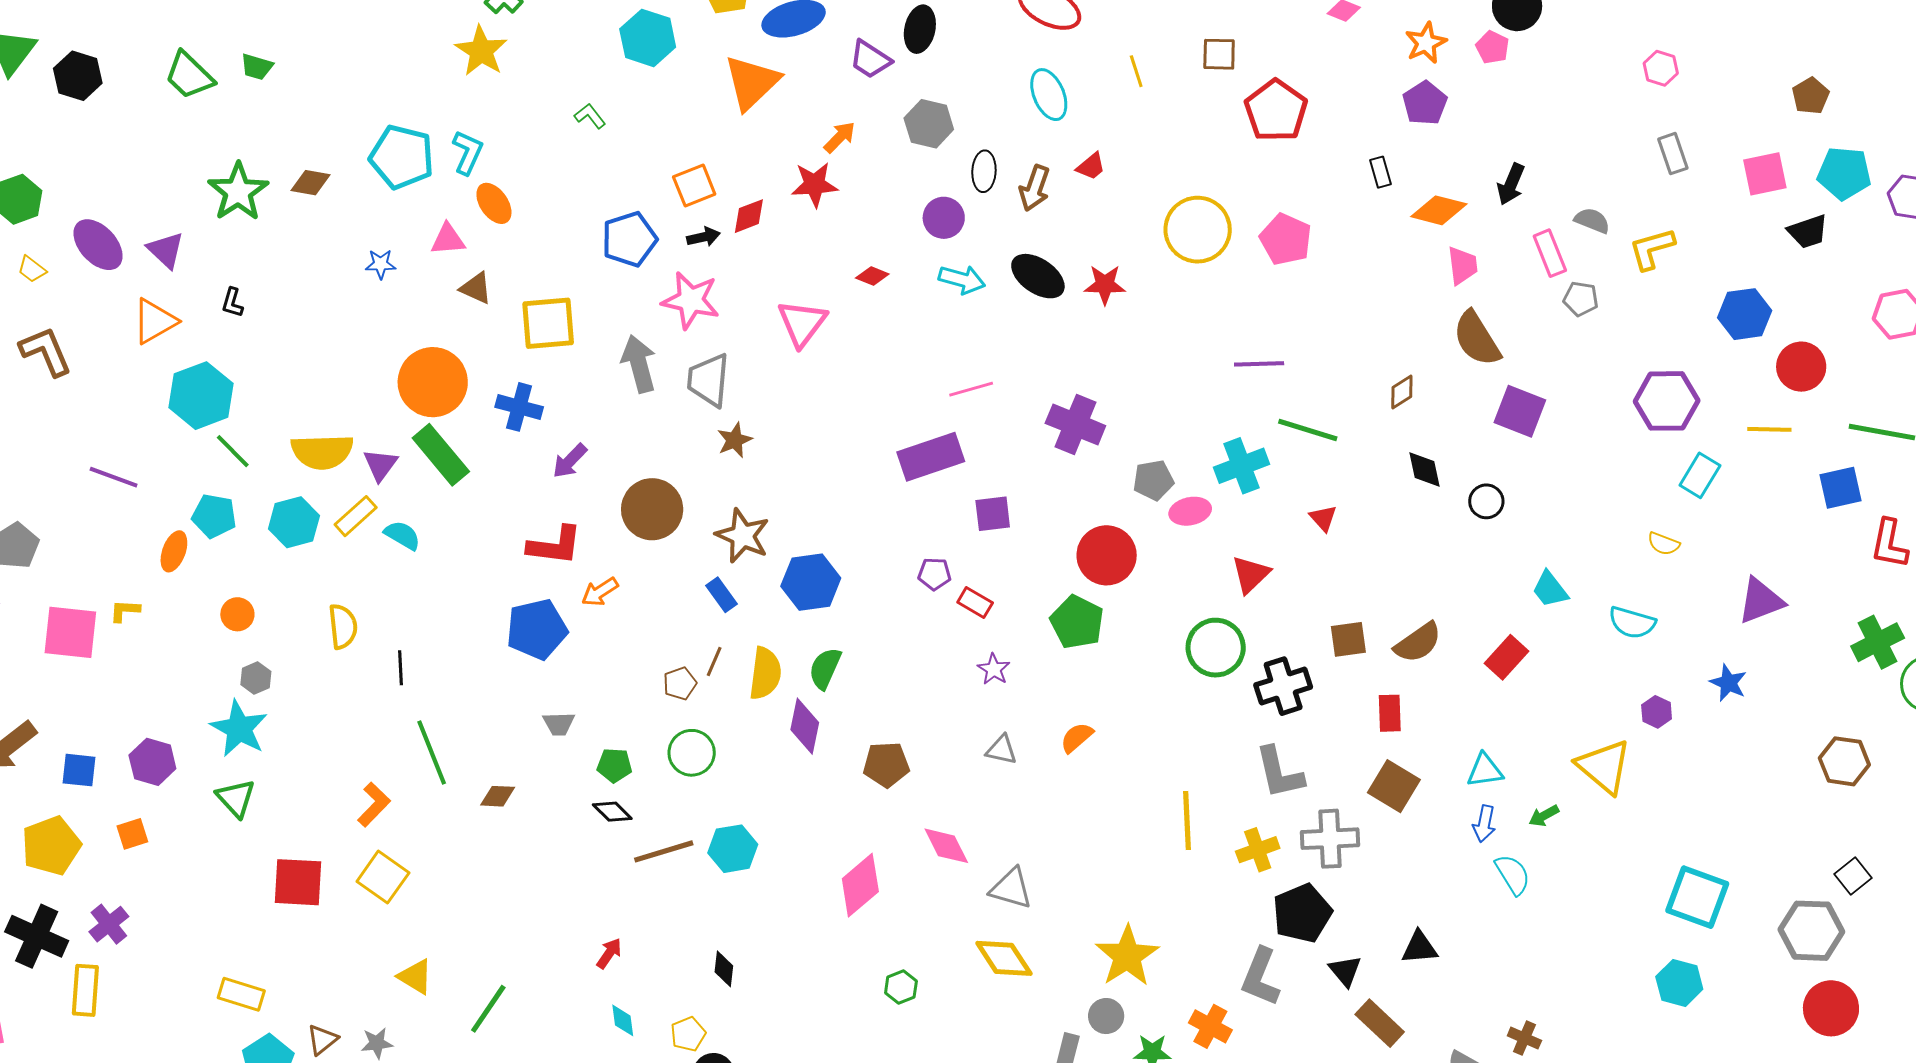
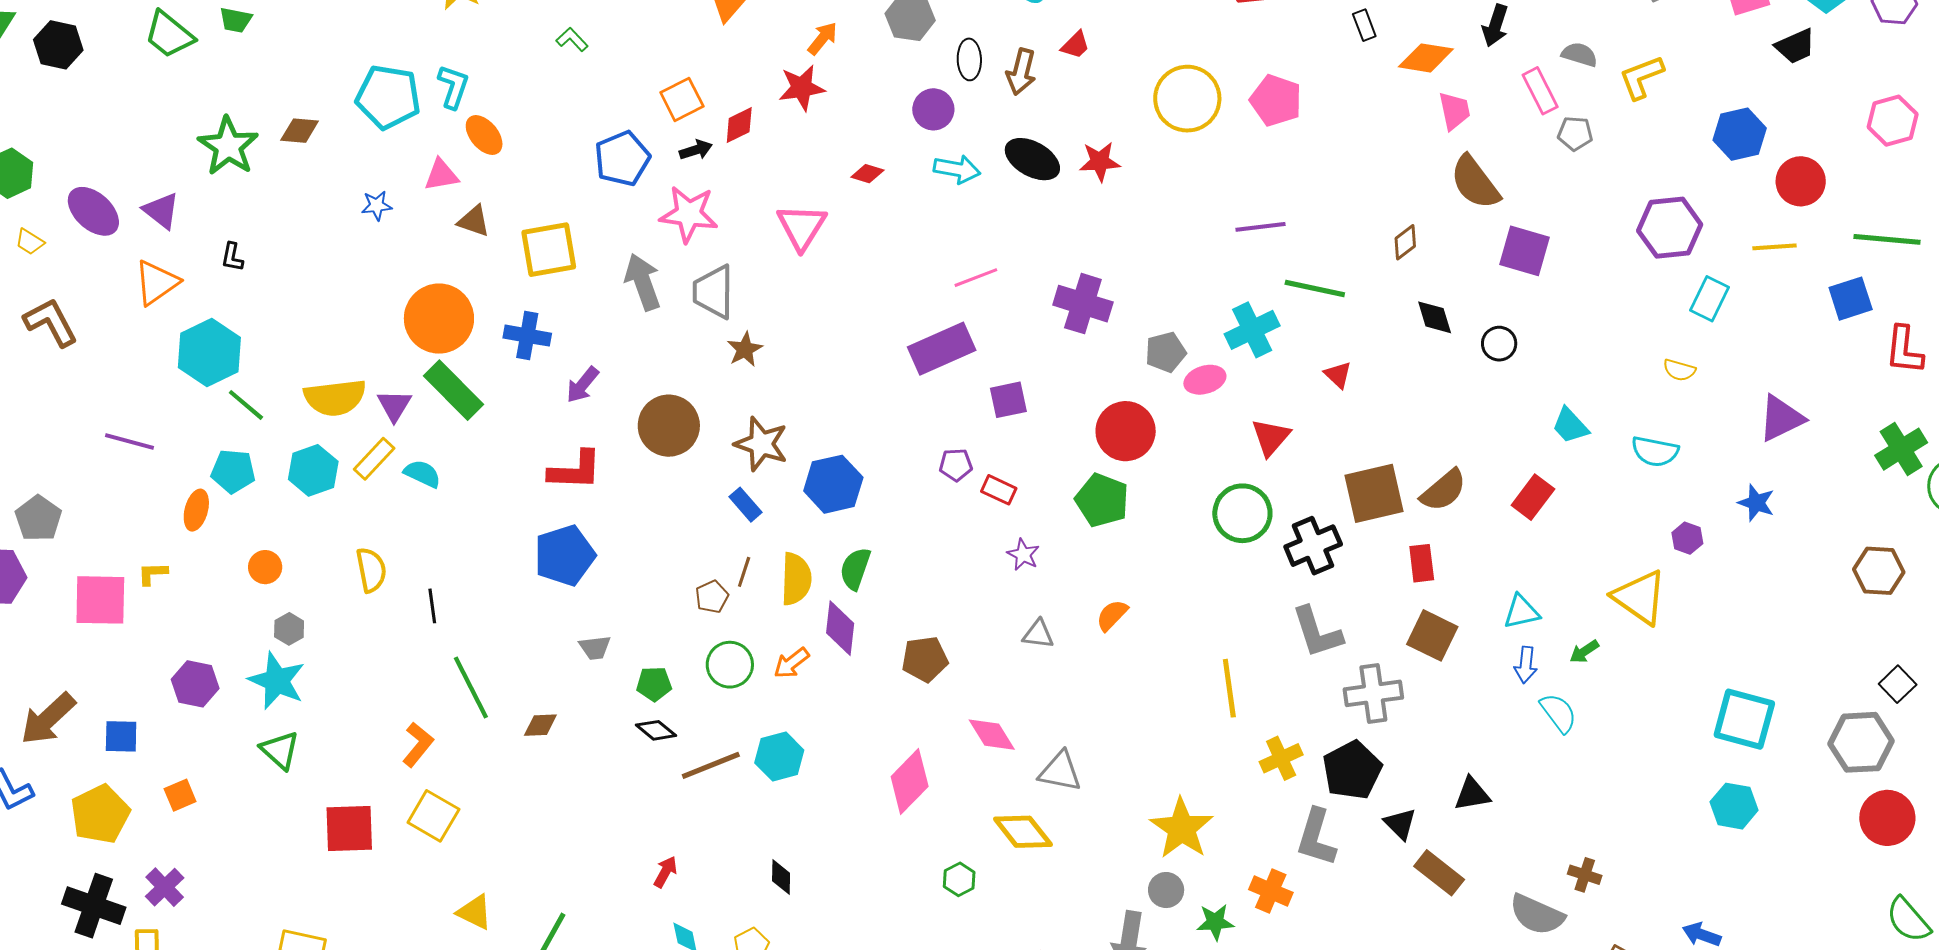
orange arrow: (600, 592) -> (791, 663), moved
brown square: (1348, 639) -> (1374, 493), size x1.6
purple hexagon: (152, 762) -> (195, 684), moved
yellow cross: (1258, 850) -> (1281, 758), moved
yellow diamond: (1004, 958) -> (1023, 832), moved

